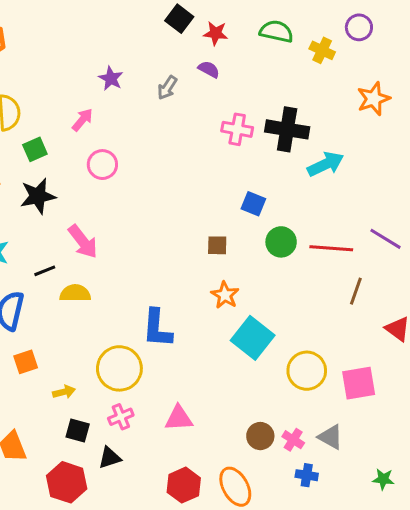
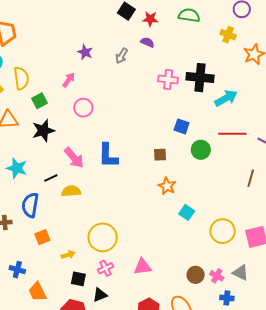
yellow cross: (322, 50) -> (228, 35), moved
red line: (331, 248) -> (232, 134), moved
blue L-shape: (157, 328) -> (108, 156), moved
cyan square: (253, 338) -> (187, 212), size x0.6

